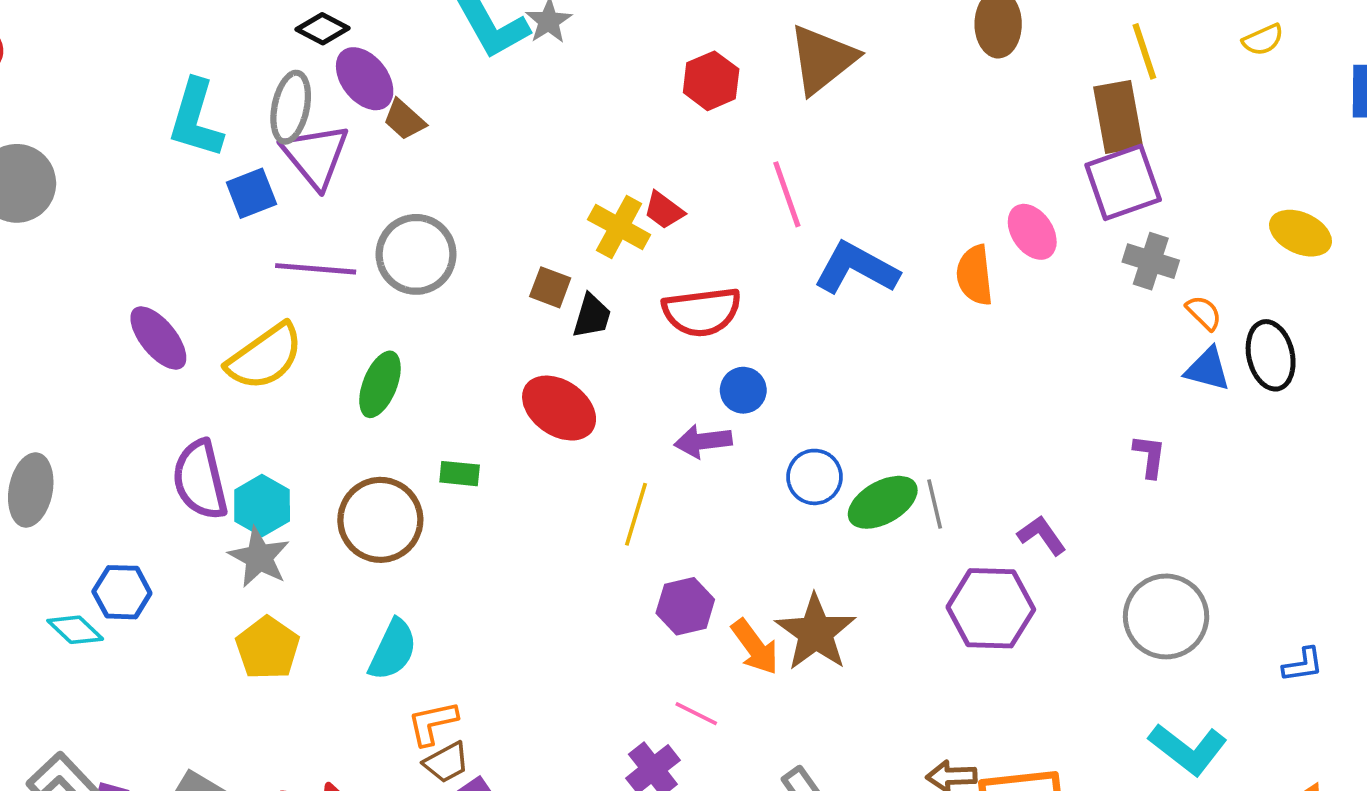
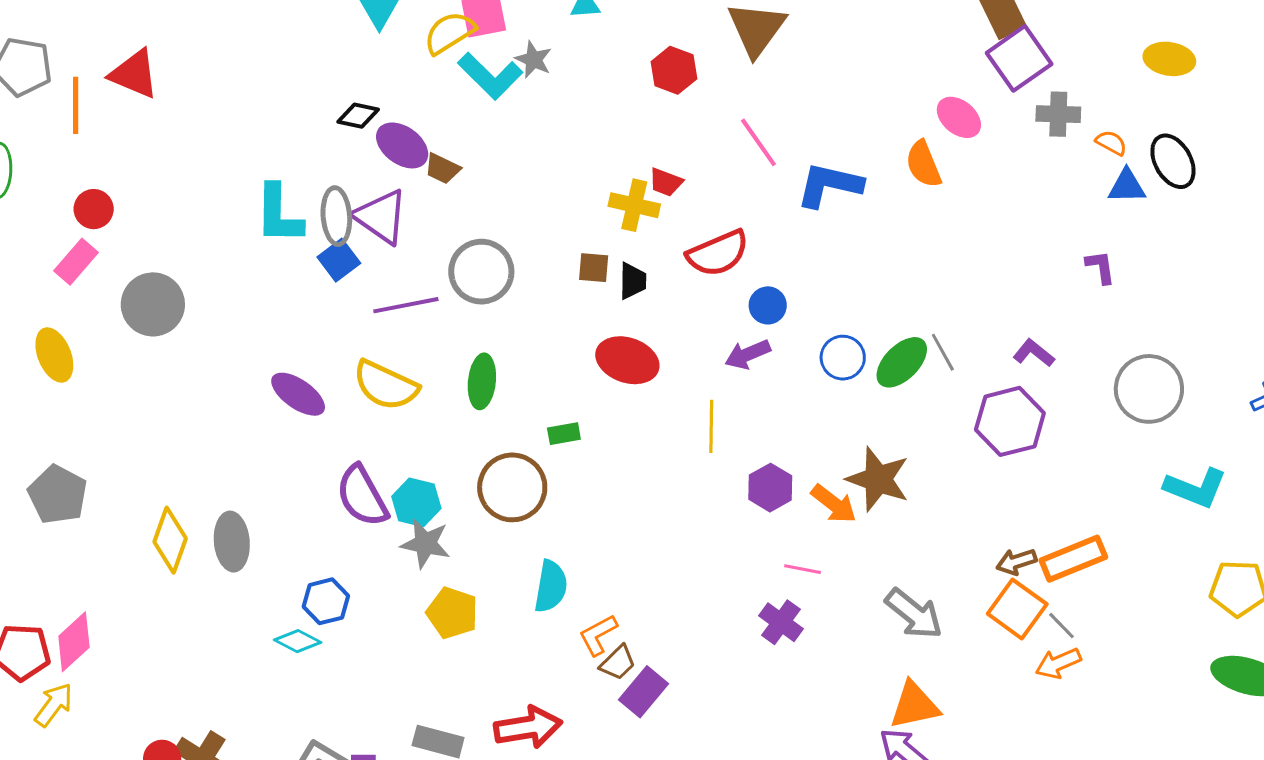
gray ellipse: (291, 107) -> (336, 216), moved
yellow semicircle: (265, 357) -> (386, 385), turned 76

